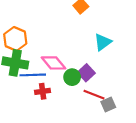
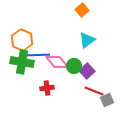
cyan triangle: (103, 42) -> (87, 40), moved
blue line: (33, 75) -> (38, 55), moved
green circle: (72, 77) -> (74, 66), moved

